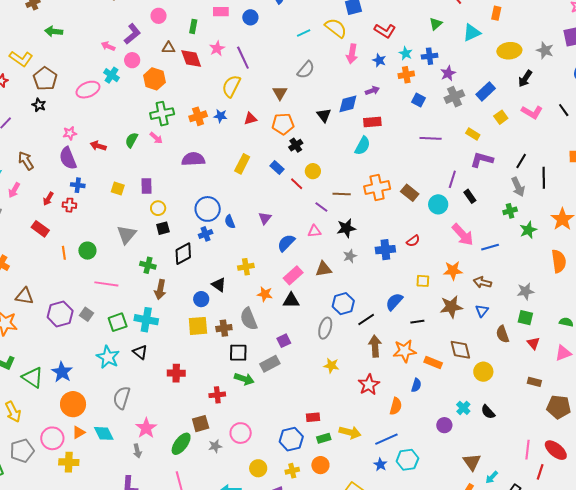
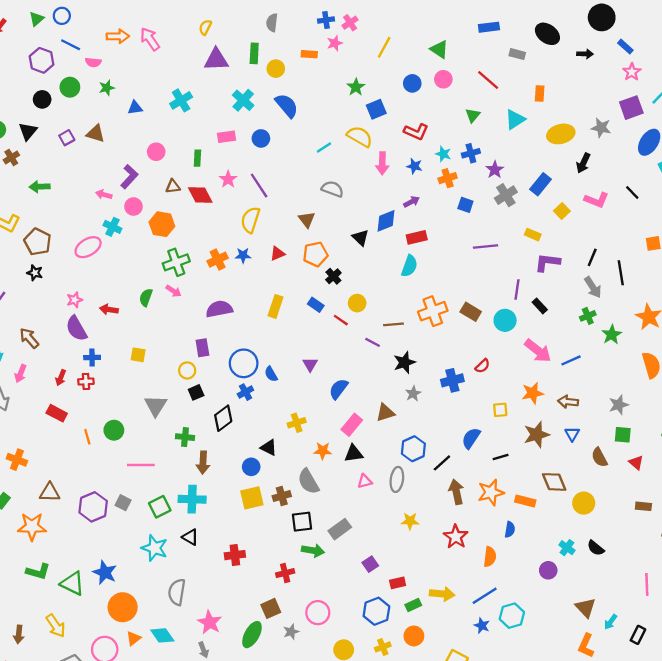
gray semicircle: (306, 70) -> (332, 189), turned -102
purple rectangle: (146, 186) -> (202, 348), moved
pink triangle: (314, 231) -> (365, 481), moved
purple square: (284, 341) -> (370, 564), moved

